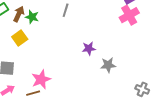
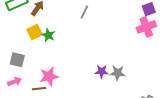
green star: (32, 17) -> (48, 35), moved
purple star: (89, 49) -> (102, 72), moved

